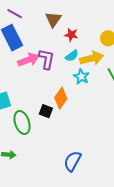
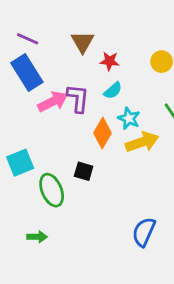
yellow arrow: (92, 58) -> (142, 142), moved
orange diamond: (61, 98) -> (102, 133), moved
blue semicircle: (72, 161) -> (144, 232), moved

